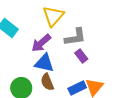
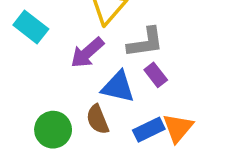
blue triangle: (44, 63) -> (118, 87), moved

